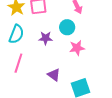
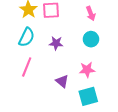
cyan circle: (67, 27) -> (91, 39), moved
pink star: (77, 48) -> (87, 70), moved

